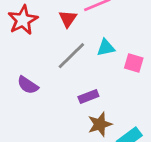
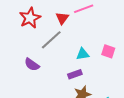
cyan triangle: (106, 48) -> (83, 54), moved
gray line: (71, 56) -> (51, 40), moved

